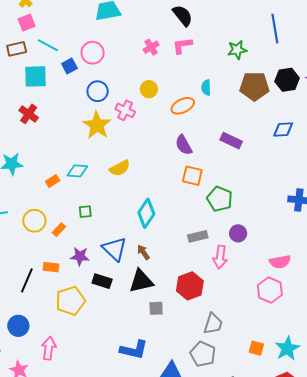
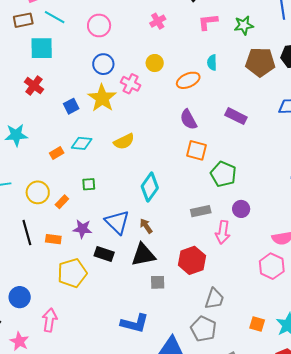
pink L-shape: (182, 46) -> (208, 22), moved
blue square: (69, 66) -> (71, 106), moved
black line: (27, 280) -> (27, 233), moved, turned -40

